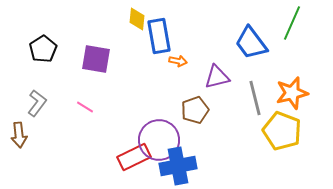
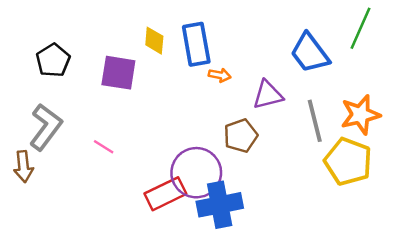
yellow diamond: (137, 19) -> (154, 41), moved
gray L-shape: (37, 103) -> (46, 127), size x1.4
pink line: (85, 107) -> (104, 147), moved

